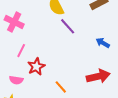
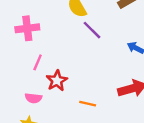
pink cross: (14, 22) -> (27, 28), turned -30
orange line: (61, 87) -> (88, 104), turned -32

